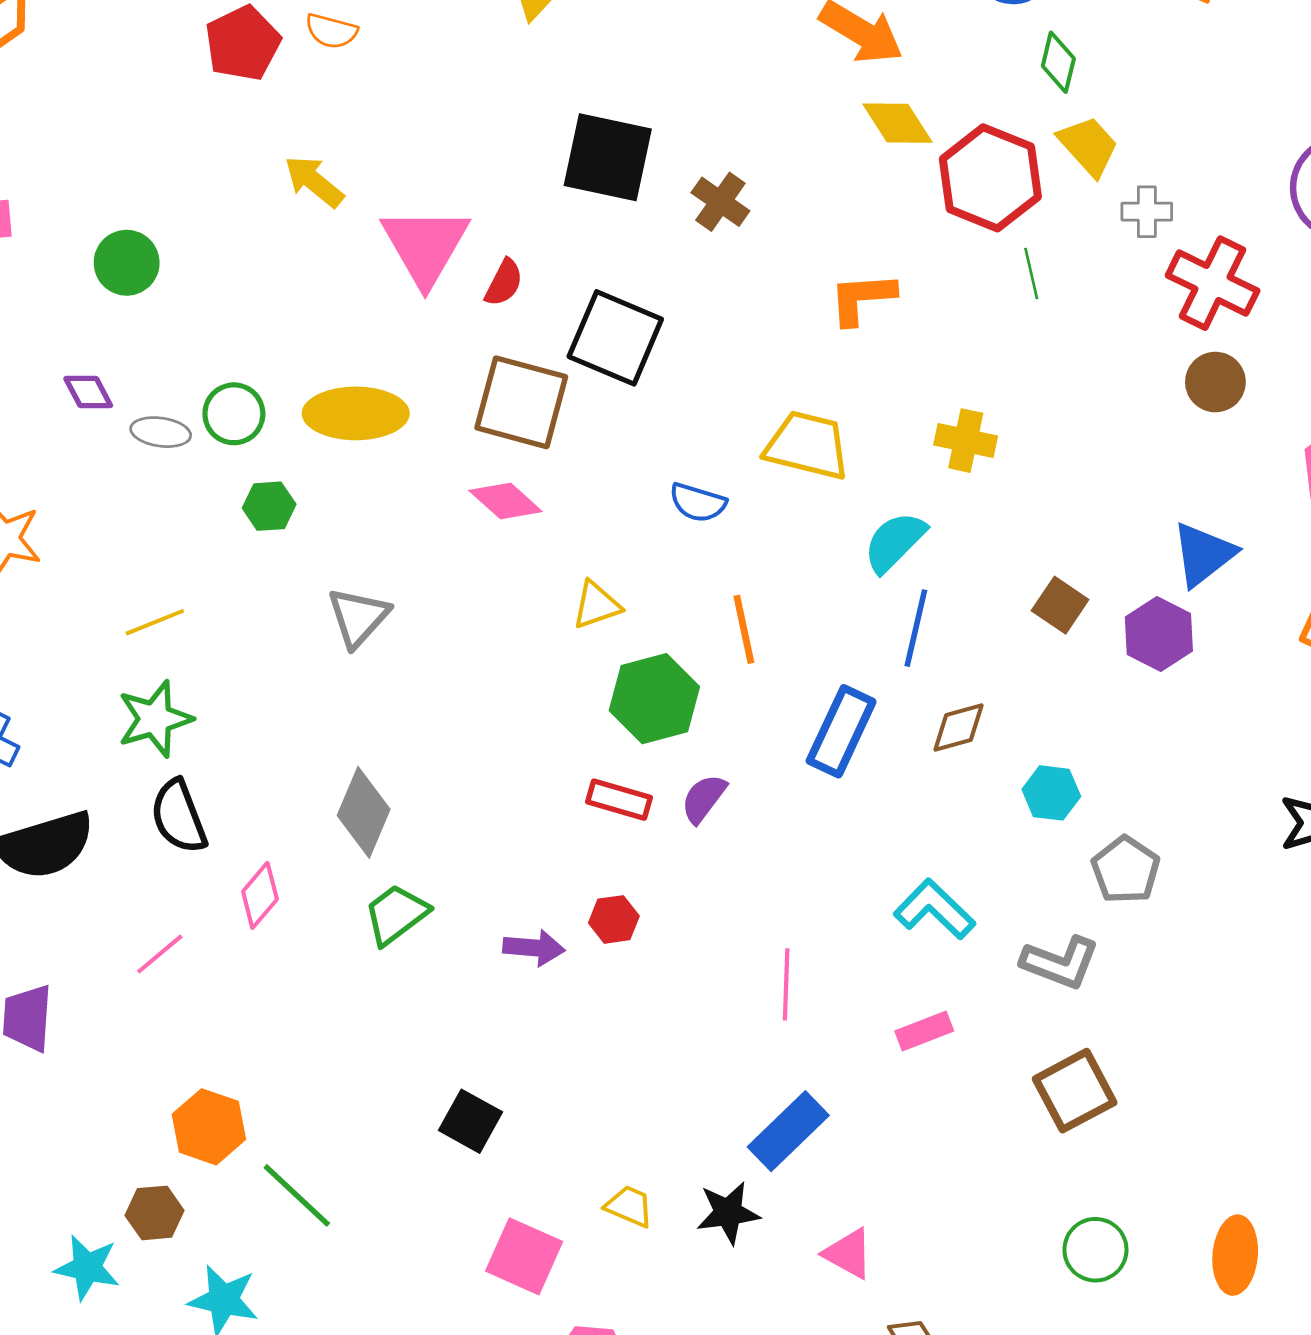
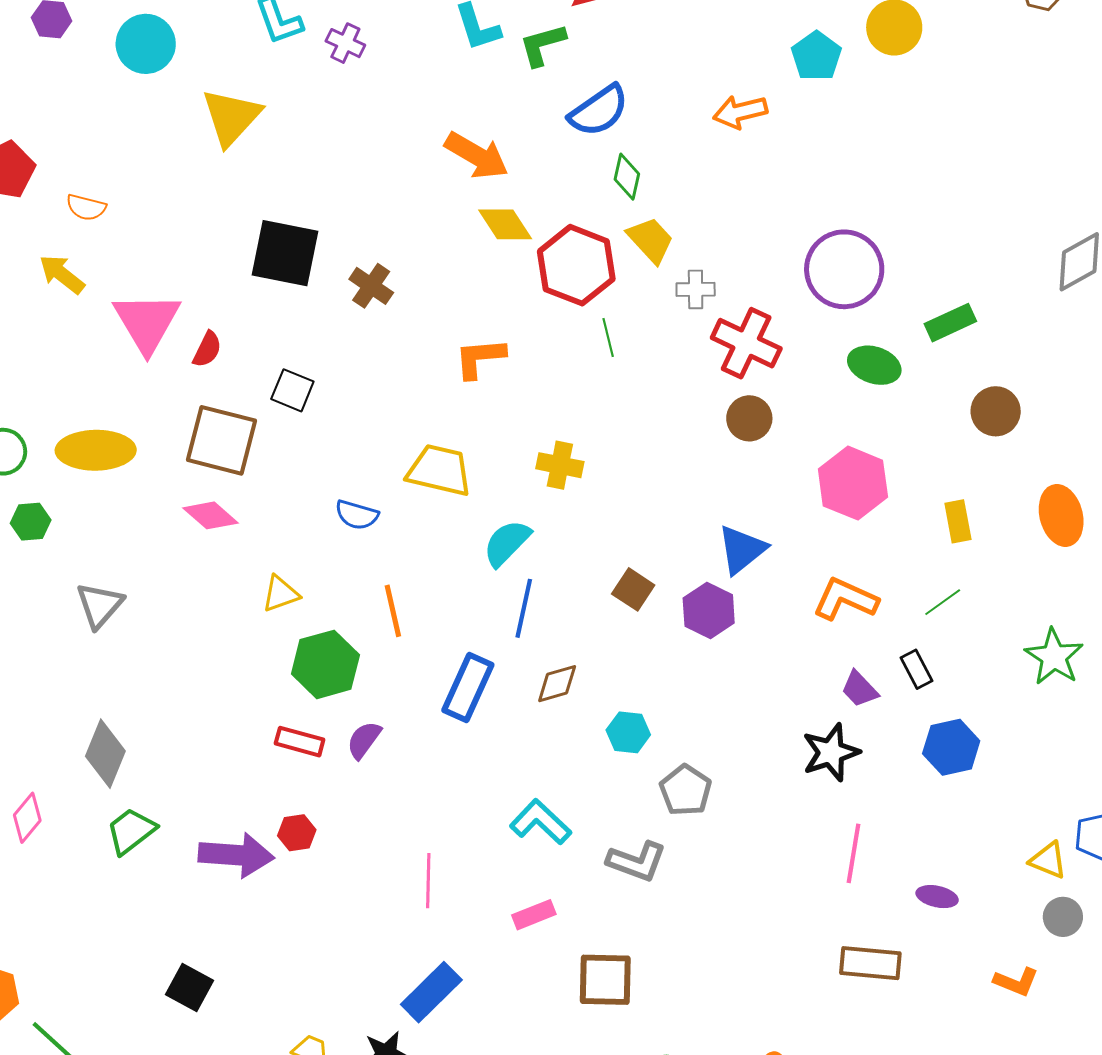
orange semicircle: (331, 31) -> (86, 207), moved
black square: (615, 338) -> (292, 390), size x0.6
purple arrow: (534, 948) -> (236, 855), size x1.6
brown square: (1075, 1091) -> (605, 980), moved, turned 30

